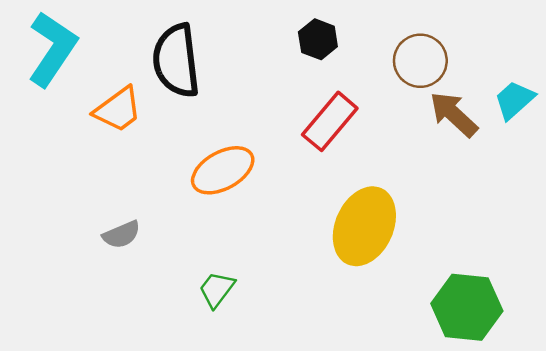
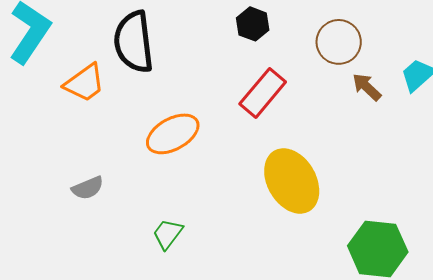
brown arrow: (454, 114) -> (367, 87), size x0.7
yellow ellipse: (364, 226) -> (292, 181), turned -54

